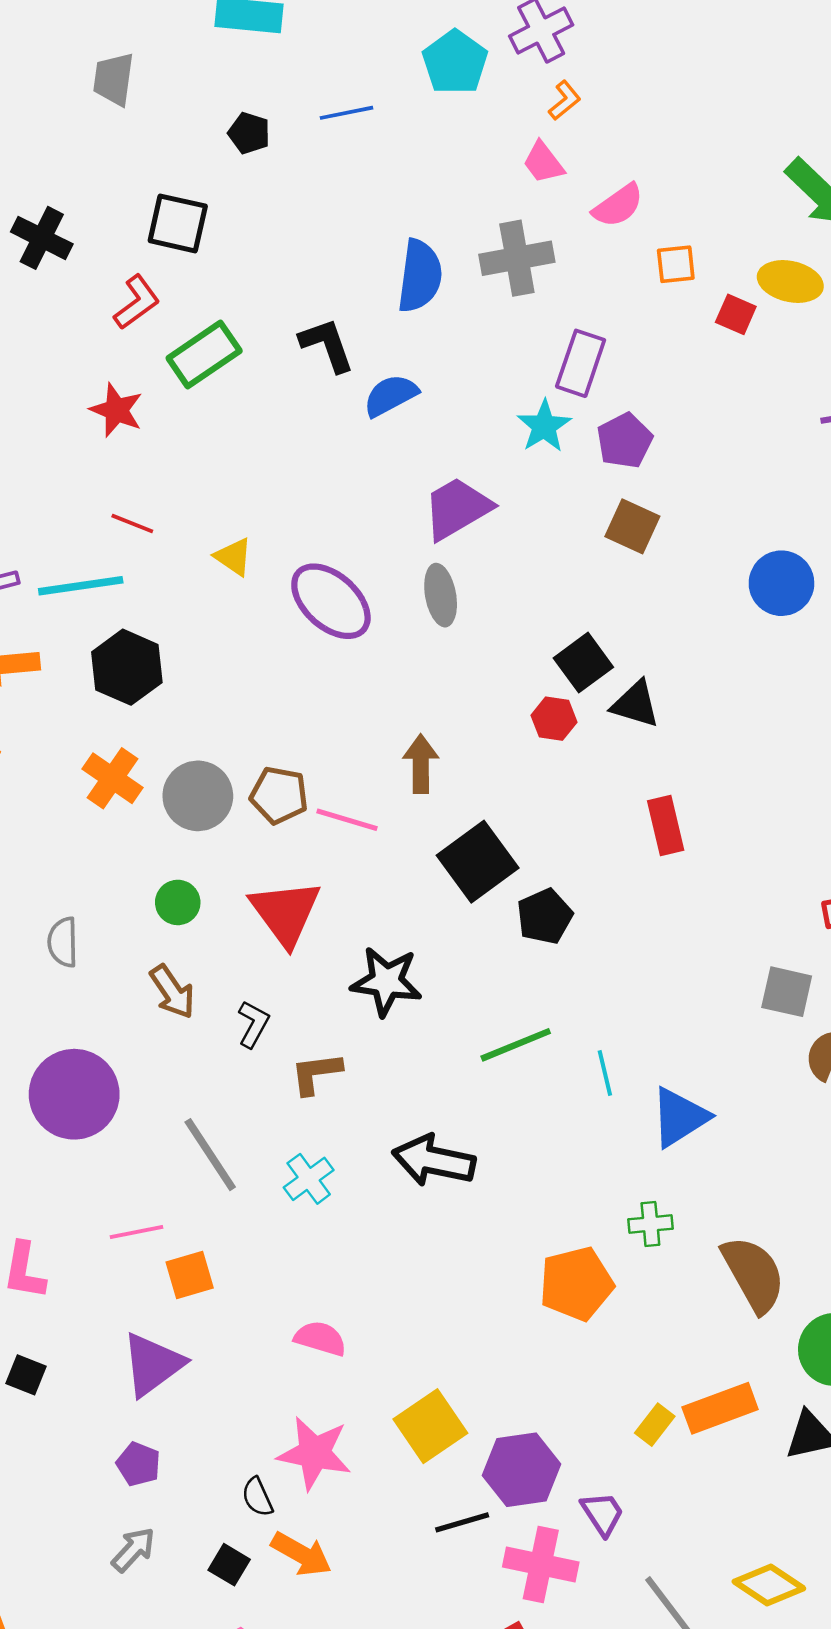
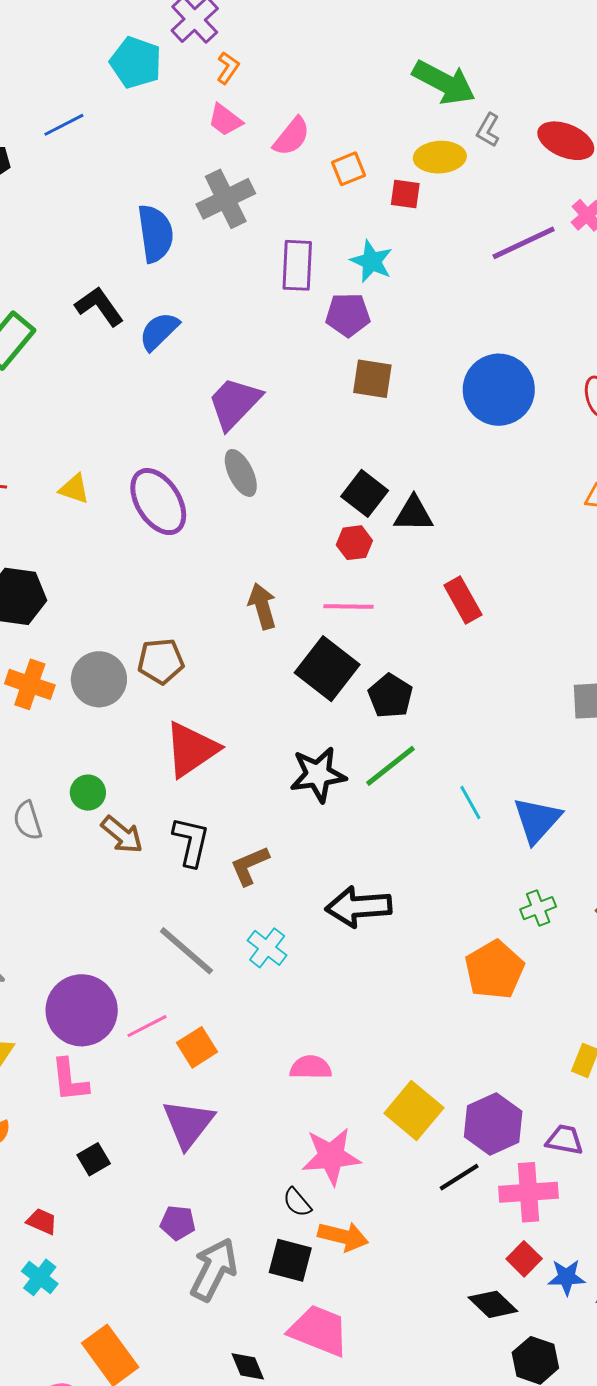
cyan star: (544, 426) -> (372, 261), moved
purple pentagon: (625, 441) -> (348, 315), turned -30
blue circle: (781, 583) -> (499, 390), size x1.4
purple ellipse: (331, 601) -> (158, 502), turned 32
pink line: (347, 820) -> (348, 606), moved
green circle: (178, 902) -> (88, 793), moved
red triangle: (285, 913) -> (191, 749), turned 48
black star: (386, 981) -> (318, 775), moved
black L-shape: (253, 1024) -> (191, 842), size x1.4
green line: (516, 1045) -> (391, 766), moved
purple circle: (74, 1094) -> (82, 1010), moved
black square: (26, 1375) -> (94, 1159), turned -36
purple pentagon: (138, 1464) -> (178, 1223), moved
purple trapezoid: (603, 1514) -> (565, 1140), turned -30
gray arrow: (133, 1550) -> (214, 1270), size x1.6
black square: (229, 1565) -> (290, 1260), size x1.4

